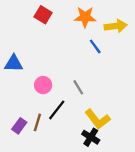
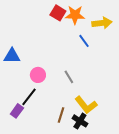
red square: (43, 15) -> (58, 13), moved
black line: (57, 110) -> (29, 97), moved
brown line: (37, 122) -> (61, 115), moved

